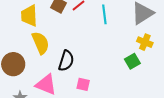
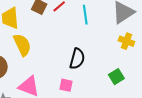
black semicircle: (66, 61) -> (77, 59), moved
green square: (132, 61) -> (116, 77), moved

